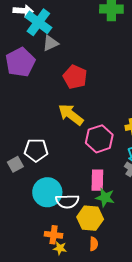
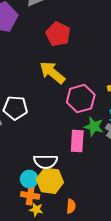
cyan circle: (47, 192) -> (29, 179), moved, size x0.6
green star: (105, 198) -> (94, 127), moved
yellow hexagon: (90, 218) -> (50, 181), moved

